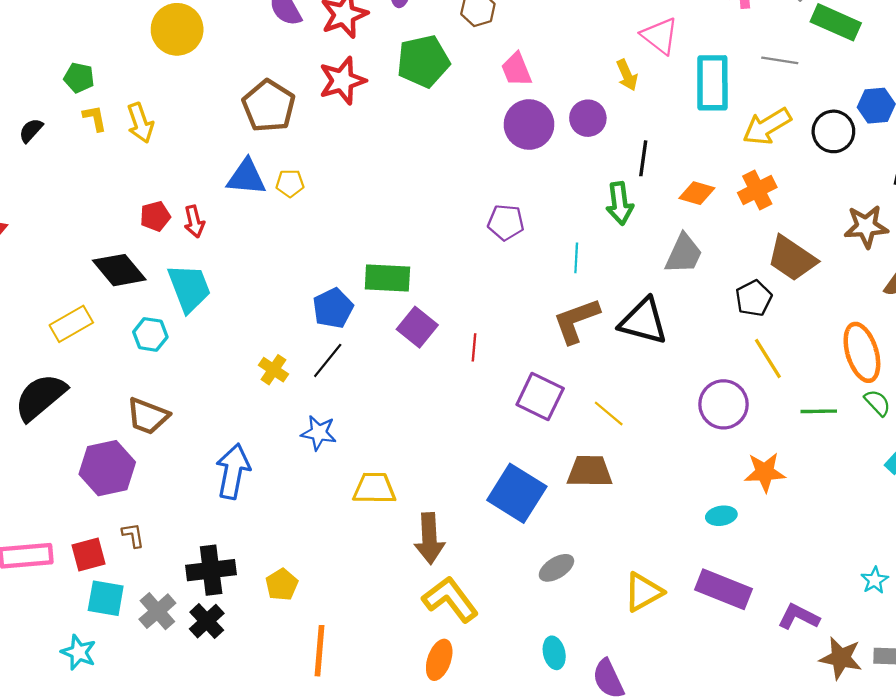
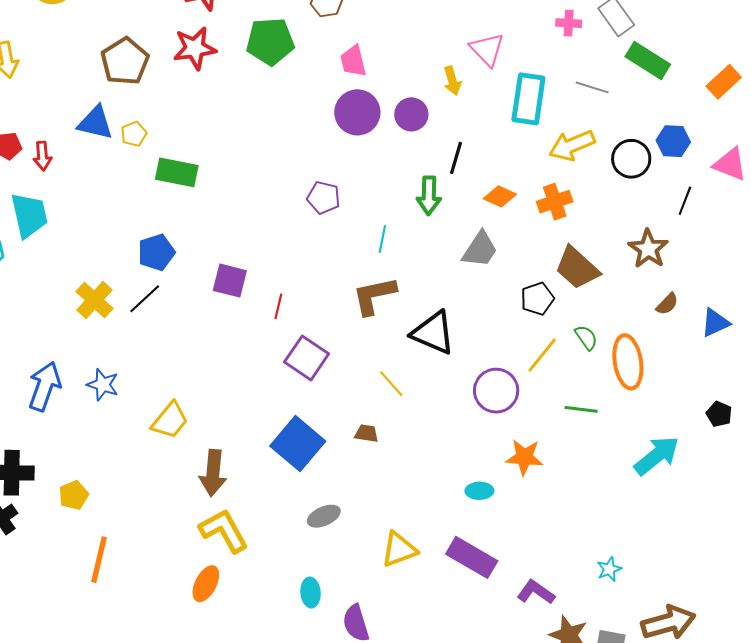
yellow pentagon: (290, 183) -> (134, 134), turned -30
brown star: (866, 227) -> (648, 249), turned 30
green rectangle: (387, 278) -> (177, 172), moved
black triangle: (643, 321) -> (433, 333), moved
purple square: (417, 327) -> (230, 281), turned -33
yellow line: (768, 359) -> (542, 355), turned 63
yellow cross: (273, 370) -> (95, 300), size x1.4
purple square: (540, 397) -> (307, 358), moved
green semicircle: (877, 403) -> (586, 338), moved
blue star: (319, 433) -> (103, 385), moved
brown trapezoid: (590, 471) -> (366, 433), size x0.6
yellow trapezoid: (374, 488) -> (170, 420), turned 120

